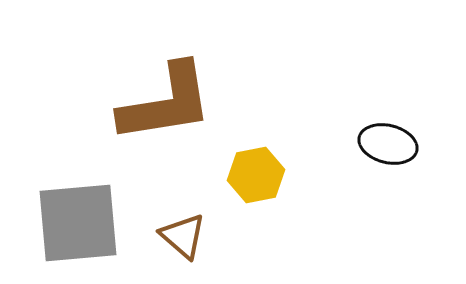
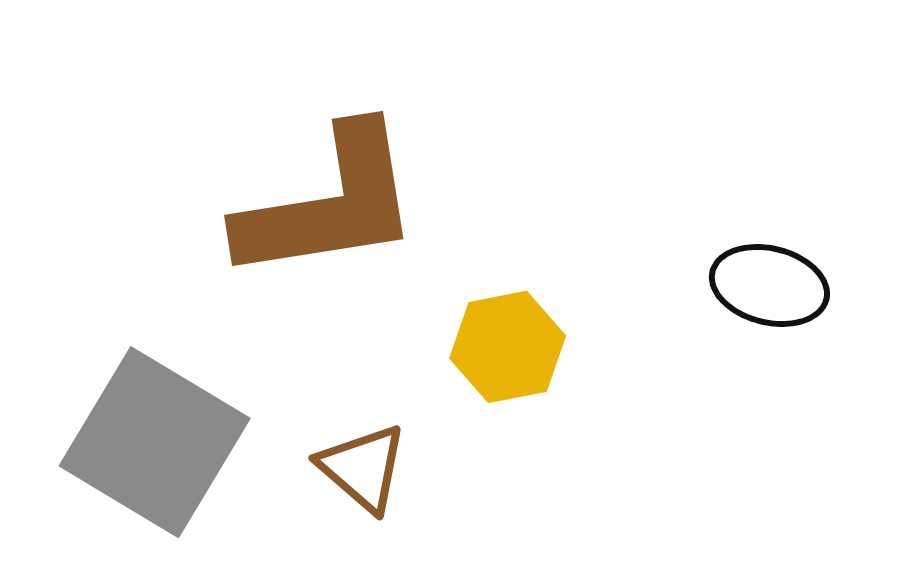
gray square: (78, 223) -> (155, 442), turned 36

